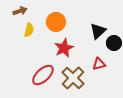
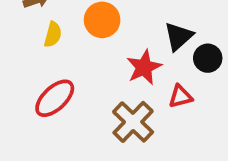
red star: (64, 48) -> (144, 67), moved
red ellipse: (43, 75) -> (55, 98), moved

